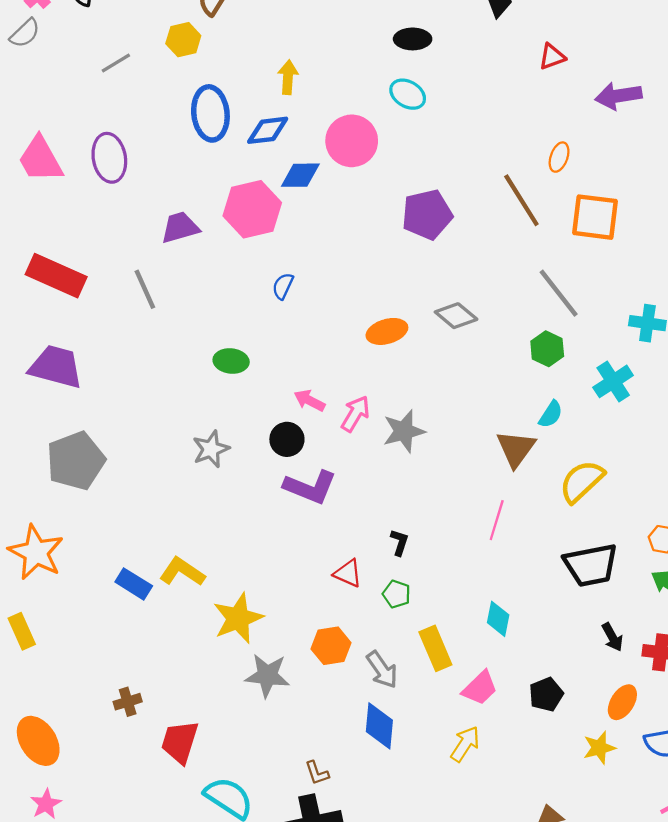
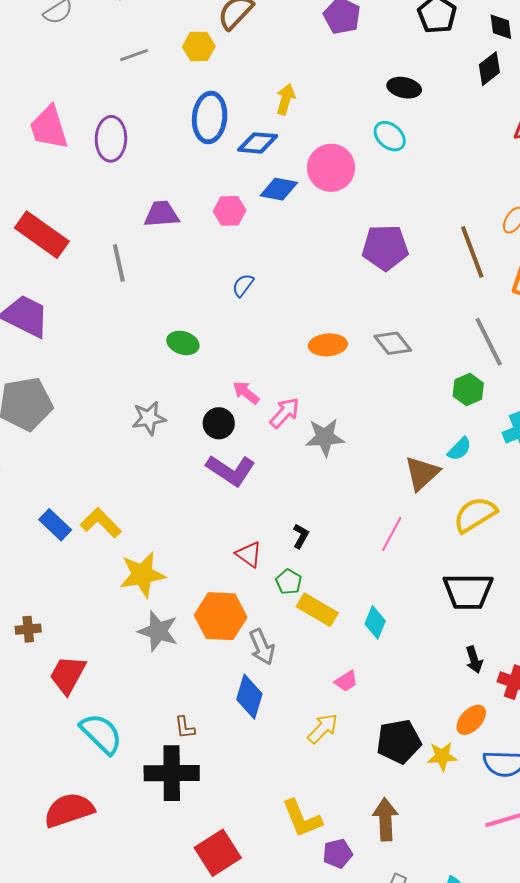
pink hexagon: (252, 209) -> (230, 211), size x0.6
orange hexagon: (331, 646) -> (221, 616), size x1.4
yellow rectangle: (435, 648) -> (317, 610), moved, turned -48
pink trapezoid: (480, 688) -> (346, 681), size x0.7
black pentagon: (546, 694) -> (399, 742), moved, size x1.4

